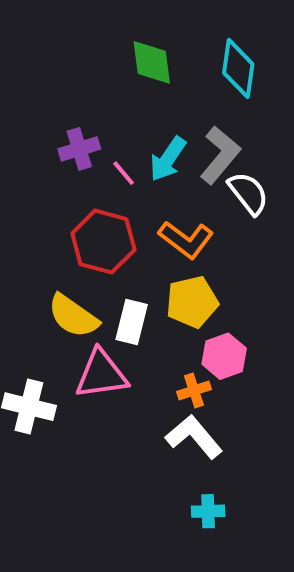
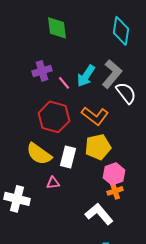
green diamond: (152, 62) -> (57, 28), moved
pink triangle: (101, 374) -> (53, 183), size x0.5
orange cross: (194, 390) -> (115, 191), moved

